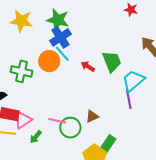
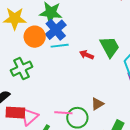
cyan line: (62, 54) -> (60, 46), turned -48
orange circle: (49, 61) -> (35, 37), moved
green cross: (22, 71) -> (22, 69), turned -30

